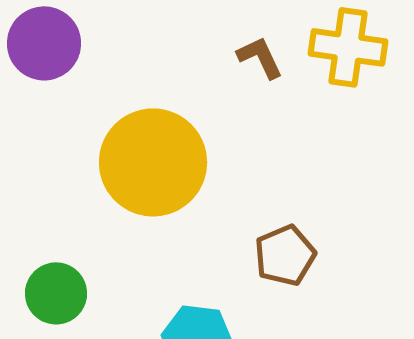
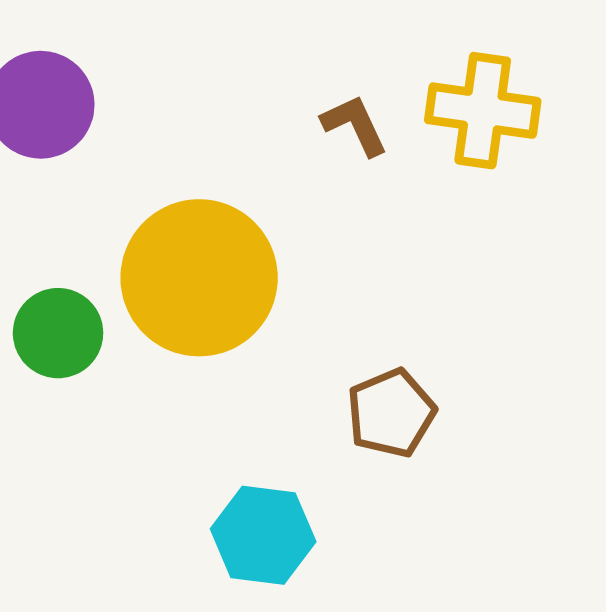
green circle: (56, 293) -> (58, 333), moved

